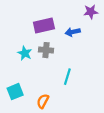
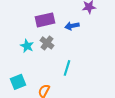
gray cross: (46, 50) -> (47, 43), turned 32

